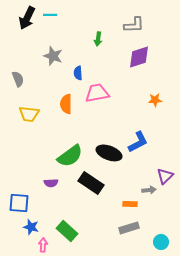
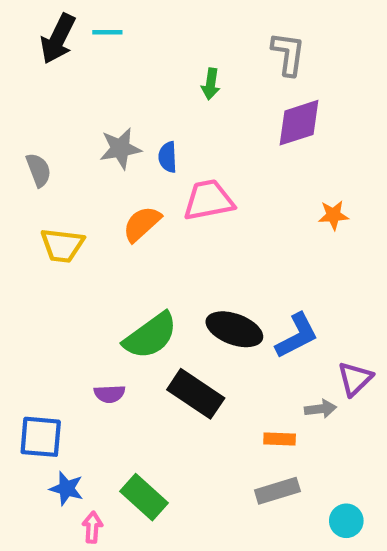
gray L-shape: (134, 25) -> (288, 54), turned -80
gray star: (53, 56) -> (120, 148), moved, turned -30
orange semicircle: (66, 104) -> (142, 224), turned 48
blue L-shape: (138, 142) -> (297, 336), moved

